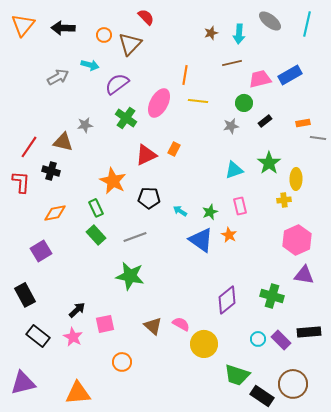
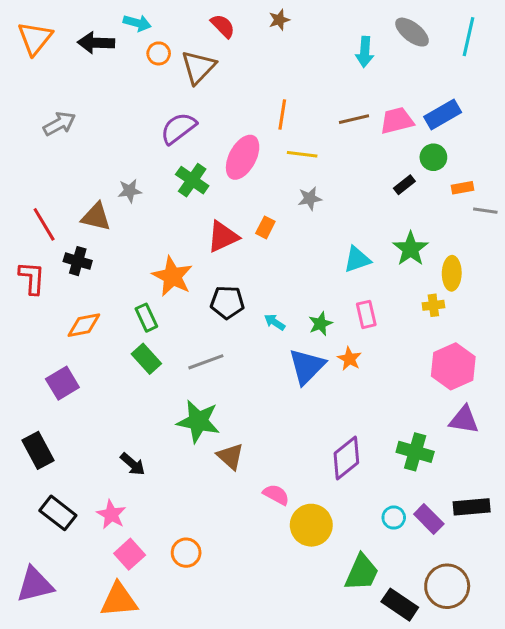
brown star: (211, 33) -> (279, 20), moved
brown line: (232, 63) -> (354, 119), moved
cyan arrow: (90, 65) -> (137, 23), moved
gray arrow: (58, 77) -> (59, 124), moved
green circle: (244, 103) -> (433, 157), moved
gray star: (231, 126) -> (310, 198), moved
red line: (29, 147) -> (44, 224), turned -65
blue triangle: (201, 240) -> (307, 366), turned 40
black arrow: (77, 310) -> (133, 464), moved, turned 84
pink square: (105, 324) -> (130, 554), moved, turned -30
brown triangle: (153, 326) -> (230, 456), moved
green trapezoid: (237, 375) -> (362, 572), turned -84

